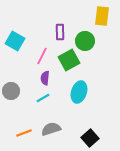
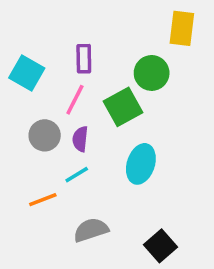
purple rectangle: (60, 32) -> (84, 59), moved
gray circle: (11, 91) -> (45, 135), moved
orange line: (24, 133) -> (43, 200), moved

